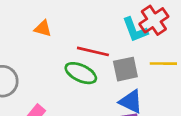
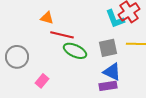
red line: (93, 51) -> (62, 35), moved

